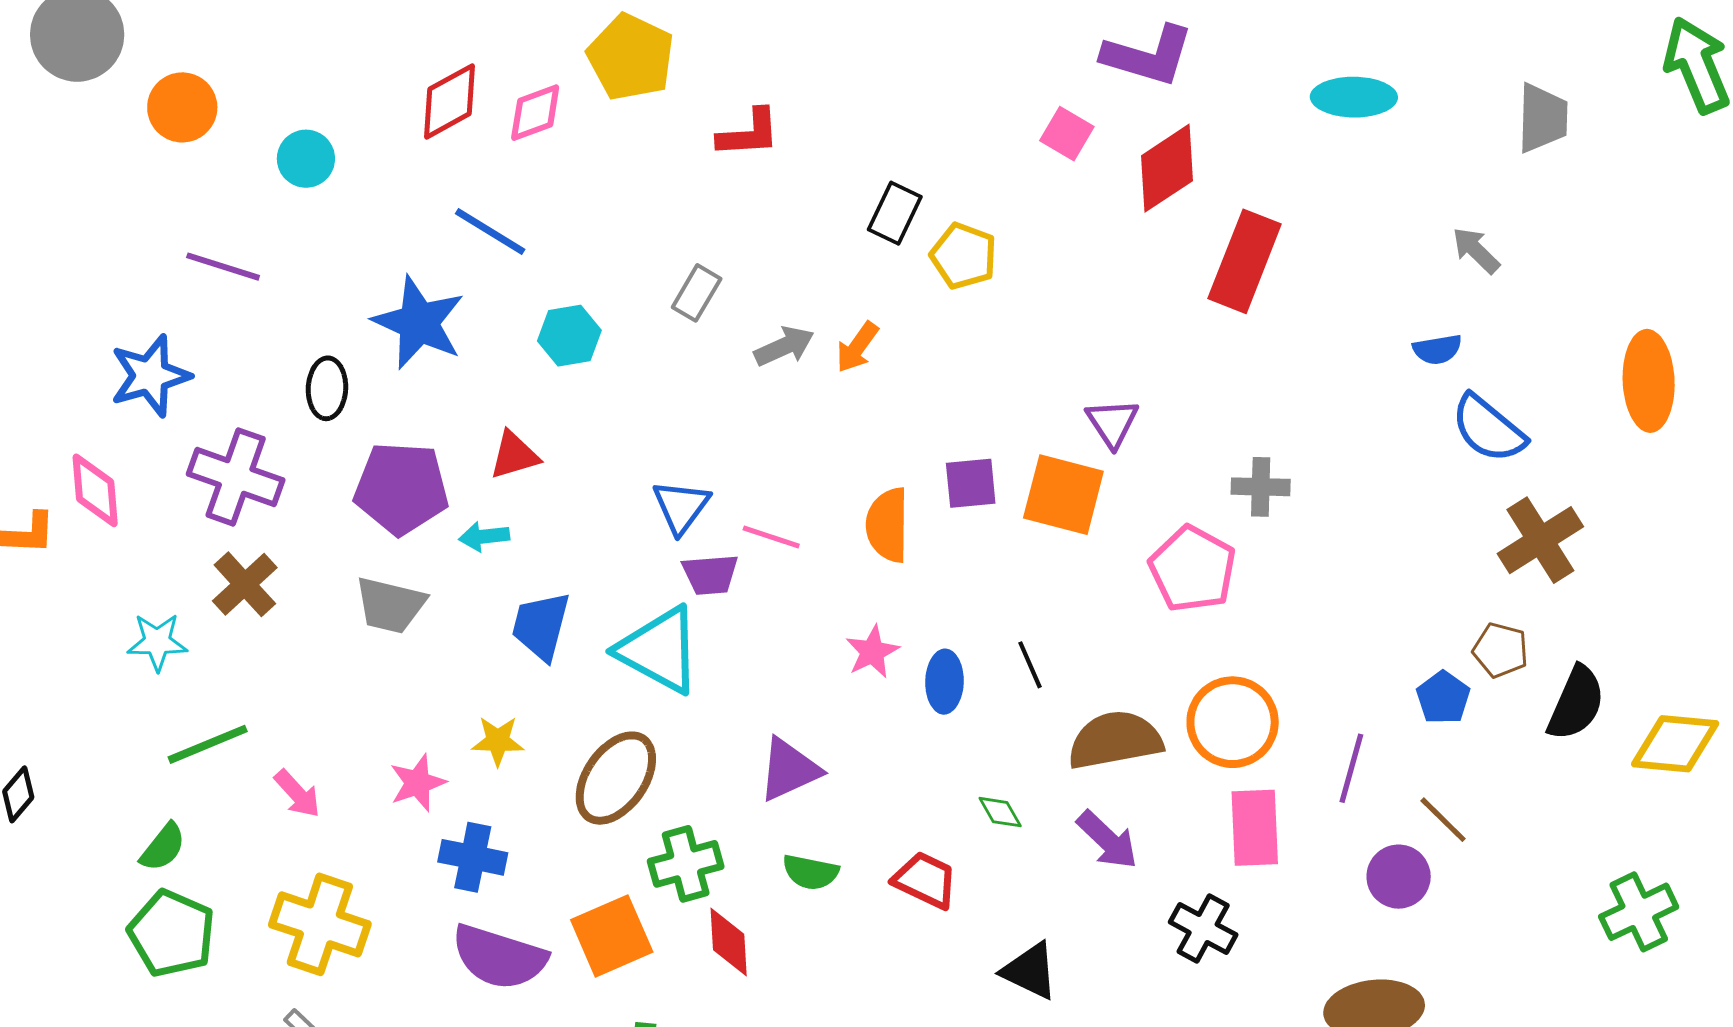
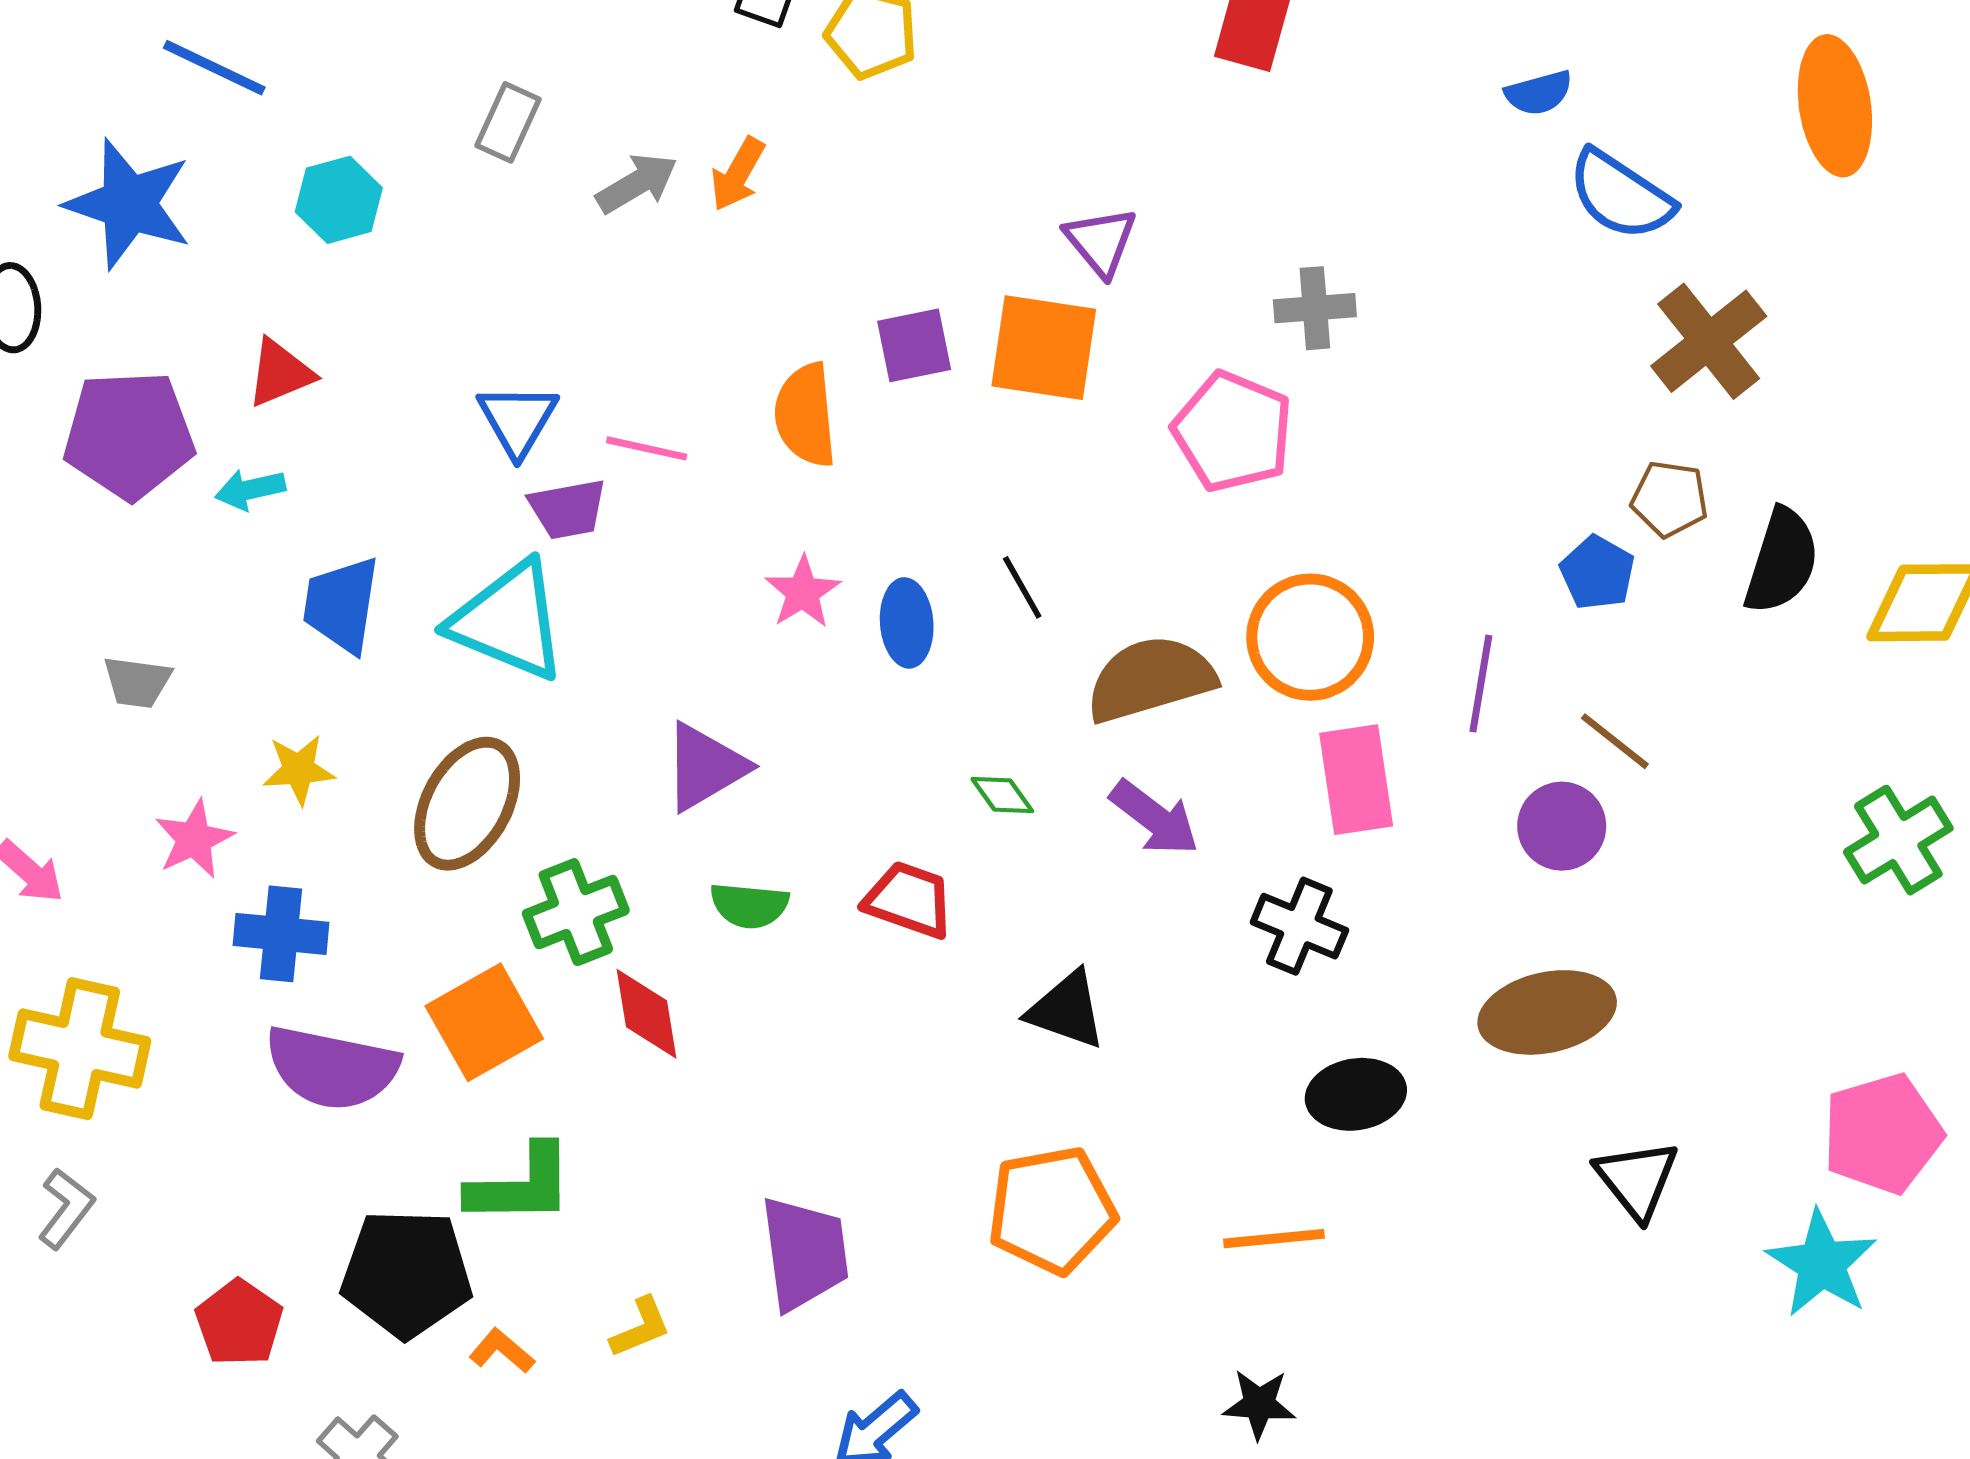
gray trapezoid: (390, 605) -> (137, 682), moved, size x0.7

